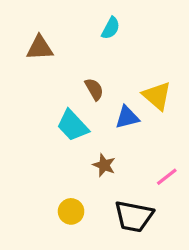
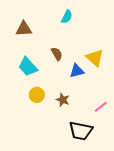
cyan trapezoid: (73, 126) -> (28, 67), moved
yellow circle: (71, 211) -> (37, 95), moved

